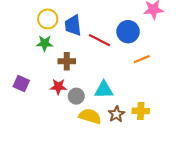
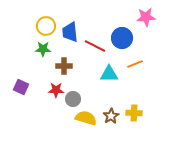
cyan triangle: (104, 90) -> (109, 74), moved

